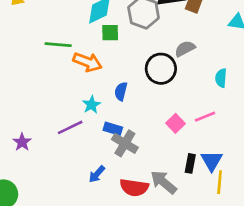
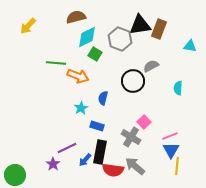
green square: (110, 33) -> (95, 54), turned 32
pink line: (205, 117) -> (170, 136), moved
purple line: (70, 127) -> (67, 148), moved
purple star: (22, 142) -> (53, 164), moved
gray cross: (125, 143) -> (131, 137), moved
black rectangle: (190, 163) -> (100, 152), moved, size x1.6

